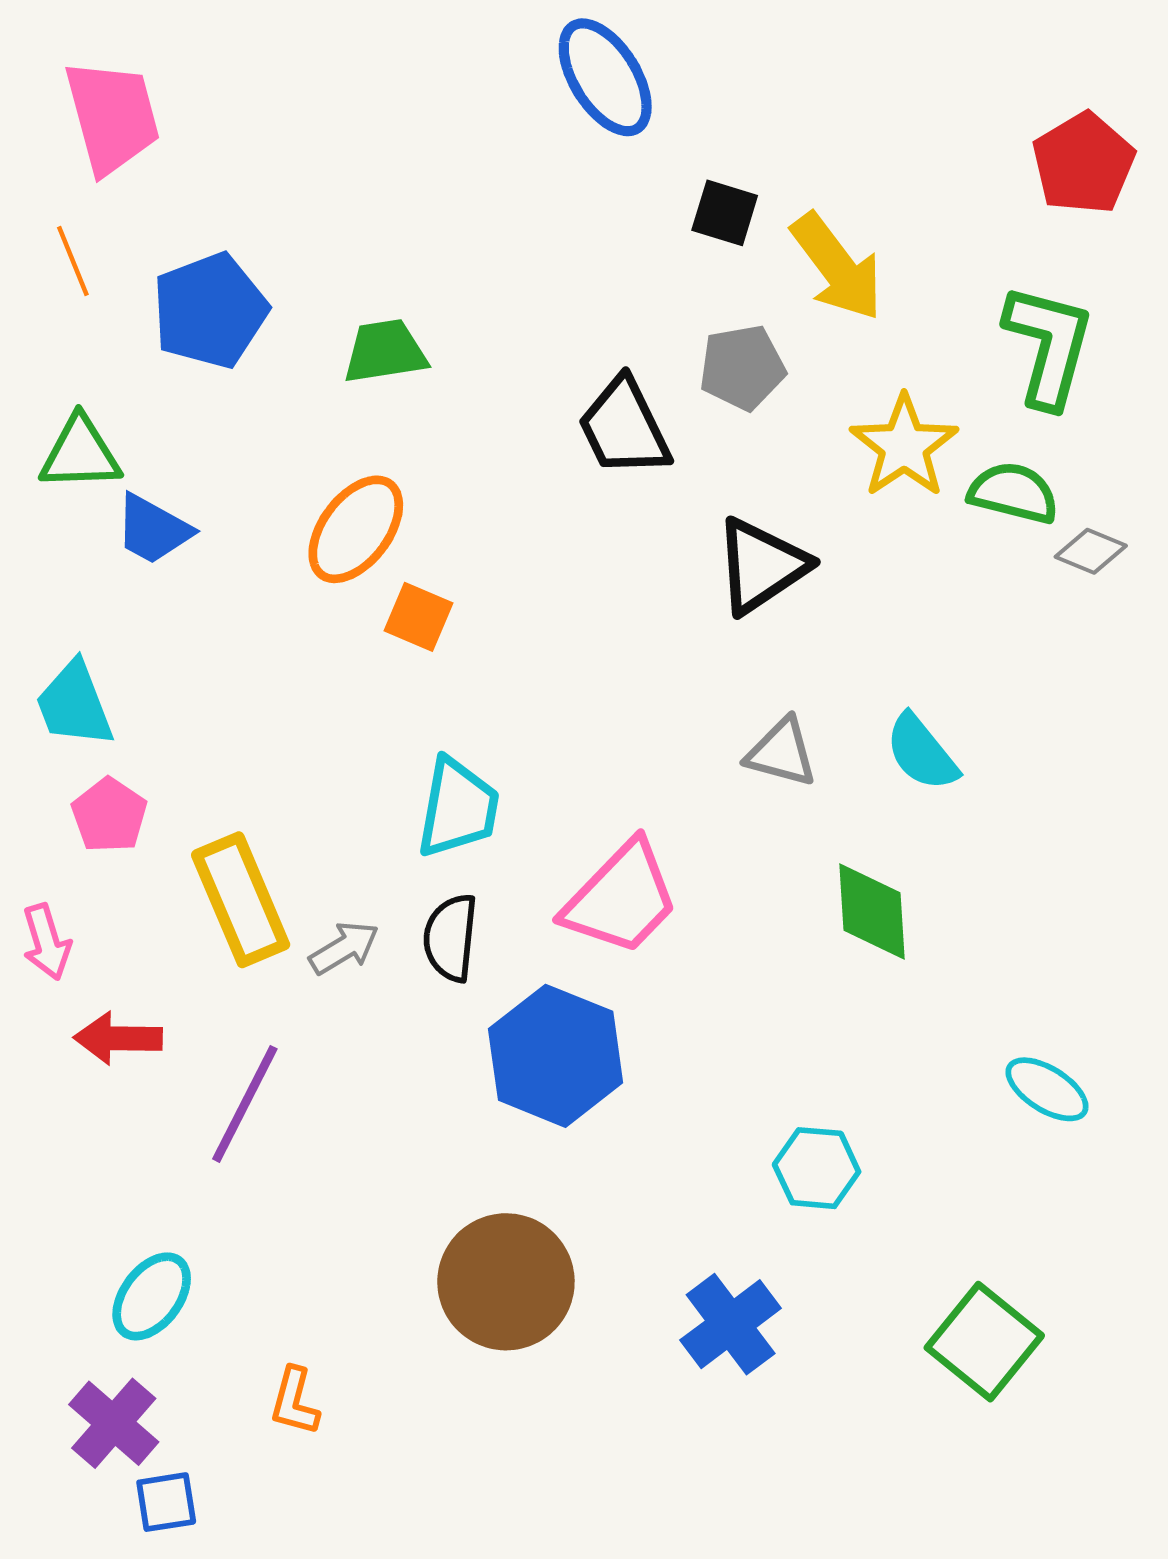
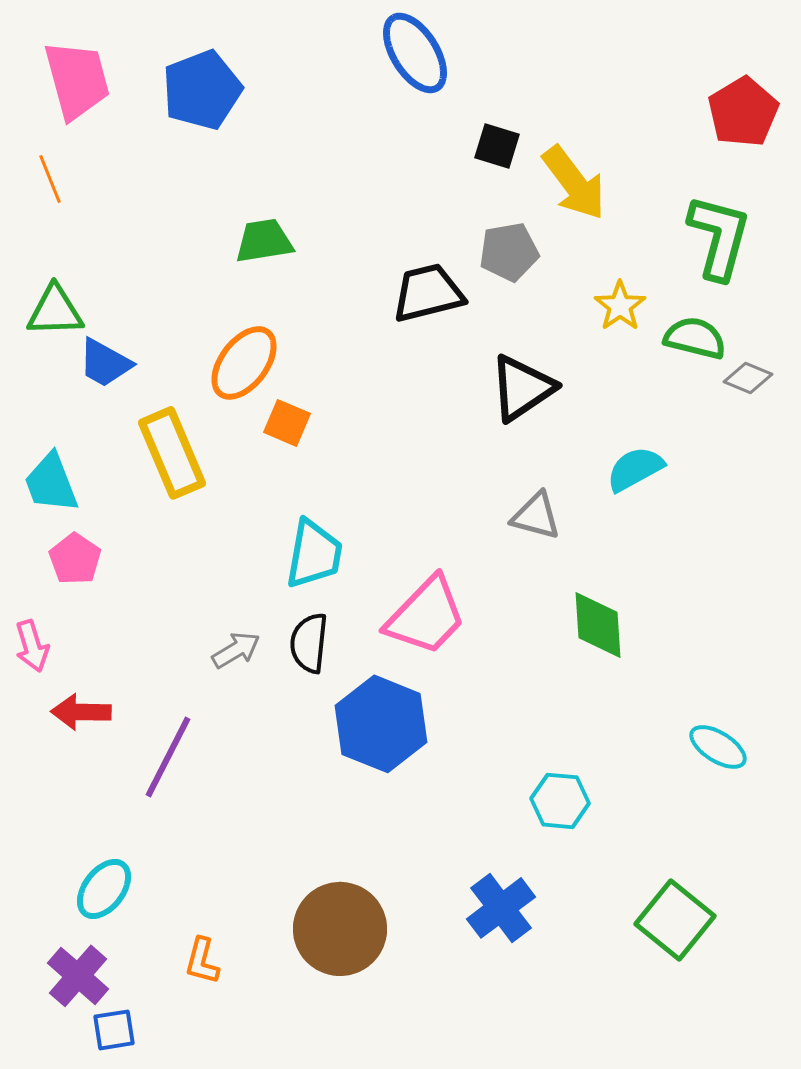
blue pentagon: (210, 311) -> (202, 90), moved
black trapezoid: (624, 427) -> (428, 293), turned 102
yellow star: (904, 446) -> (620, 306), size x0.7
cyan semicircle: (922, 752) -> (635, 469), moved, turned 100
yellow rectangle: (241, 900) -> (172, 453), moved
brown circle: (506, 1282) -> (340, 929), moved

